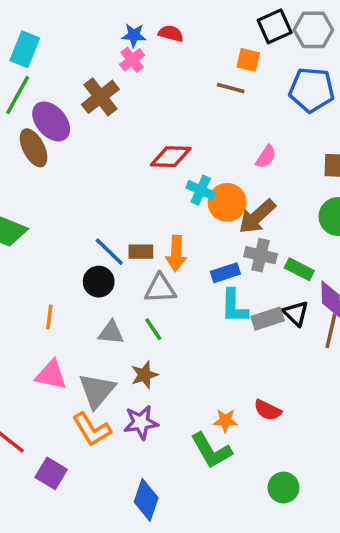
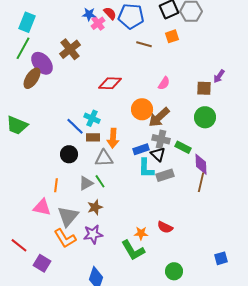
red semicircle: (171, 33) -> (110, 13), turned 32
pink cross: (132, 60) -> (98, 23), moved
orange square: (248, 60) -> (172, 36), moved, turned -32
blue pentagon: (312, 90) -> (131, 16), moved
brown ellipse: (34, 148) -> (32, 78), turned 60
cyan cross: (201, 190) -> (92, 118), moved
blue line: (109, 252) -> (75, 126), moved
black triangle: (296, 313) -> (158, 154), moved
orange line: (49, 317) -> (56, 185), moved
gray triangle: (111, 333) -> (86, 183), moved, turned -35

